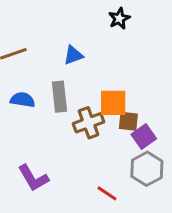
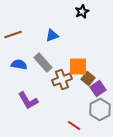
gray rectangle: (59, 97) -> (43, 62), turned -36
brown square: (128, 121) -> (88, 78), turned 32
purple L-shape: (33, 178) -> (28, 100), moved

